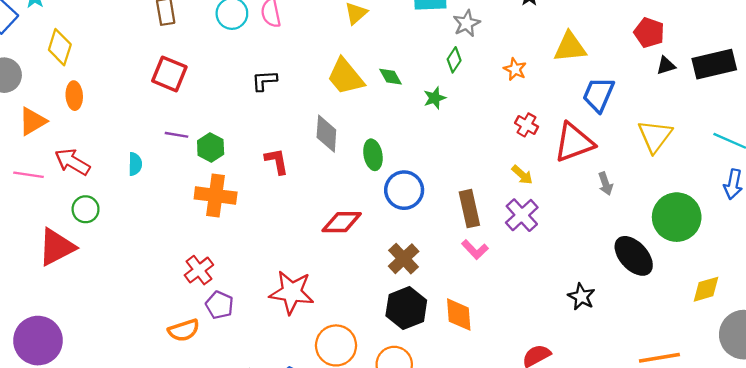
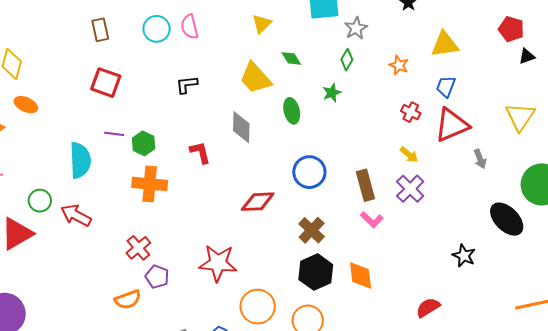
green diamond: (390, 77) -> (291, 58), moved
blue trapezoid: (599, 94) -> (446, 87), moved, size x0.7
orange ellipse: (74, 96) -> (26, 105), turned -60
green ellipse: (373, 155) -> (292, 111), moved
red arrow: (72, 162) -> (76, 215), moved
cyan semicircle: (135, 164) -> (80, 160), size x1.8

